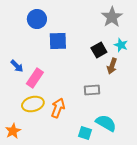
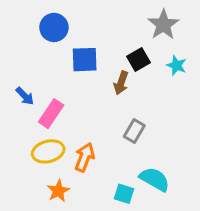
black square: (99, 50) -> (139, 60), moved
brown arrow: (112, 66) -> (121, 83), moved
gray rectangle: (92, 90) -> (134, 131), turned -56
orange star: (13, 131) -> (58, 191), moved

